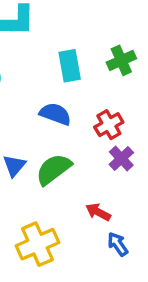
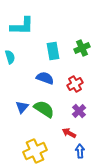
purple cross: (121, 159) -> (79, 111), moved
green semicircle: (54, 169) -> (44, 109), turned 70
blue arrow: (118, 244) -> (80, 151), turned 32

